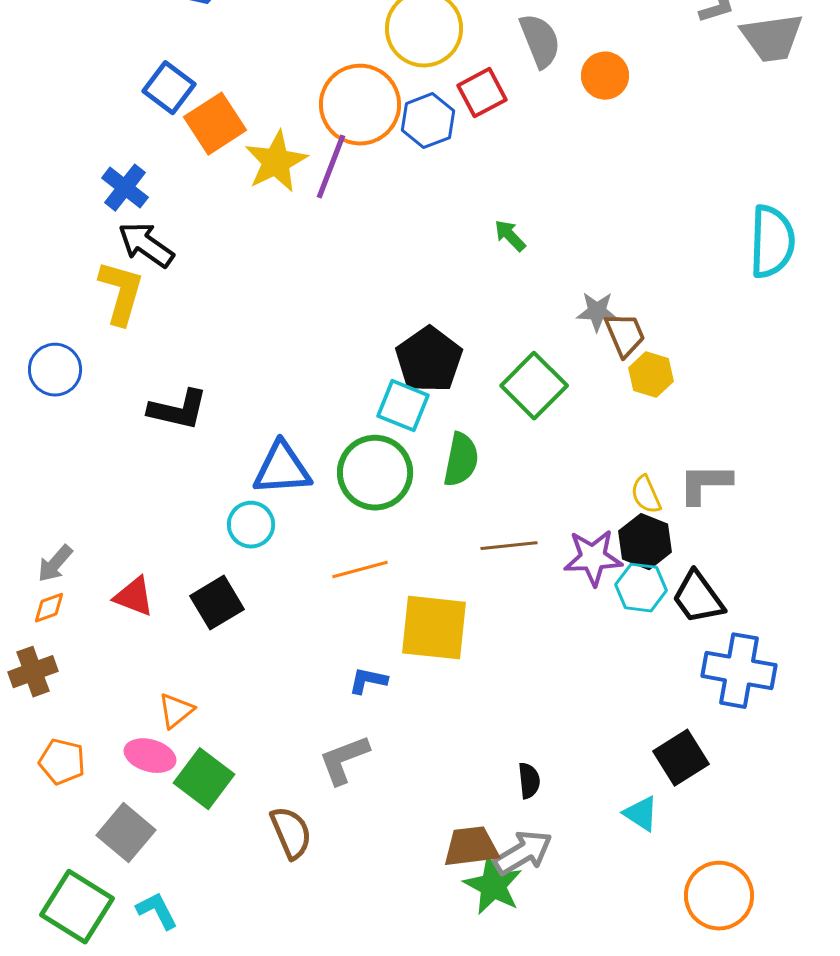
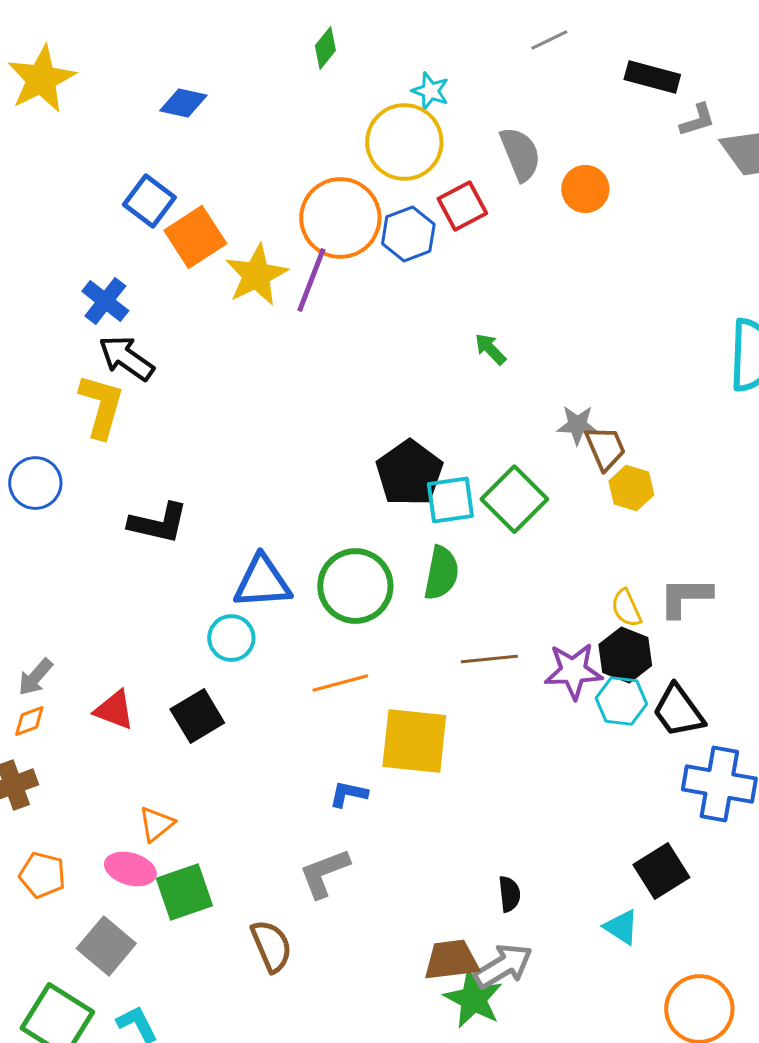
cyan square: (403, 406) -> (450, 500), moved, turned -30
green square: (204, 779) -> (184, 892), turned 34

